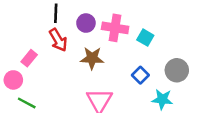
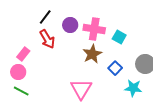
black line: (56, 13) -> (45, 17), turned 35
brown star: (92, 58) -> (92, 54), moved, turned -30
pink circle: (13, 80) -> (18, 72), moved

